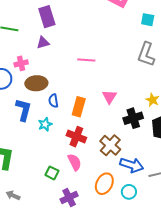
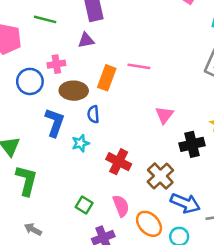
orange rectangle: (79, 107) -> (107, 78), moved
pink semicircle: (75, 162) -> (121, 206), moved
orange ellipse: (104, 184) -> (149, 224), turned -75

